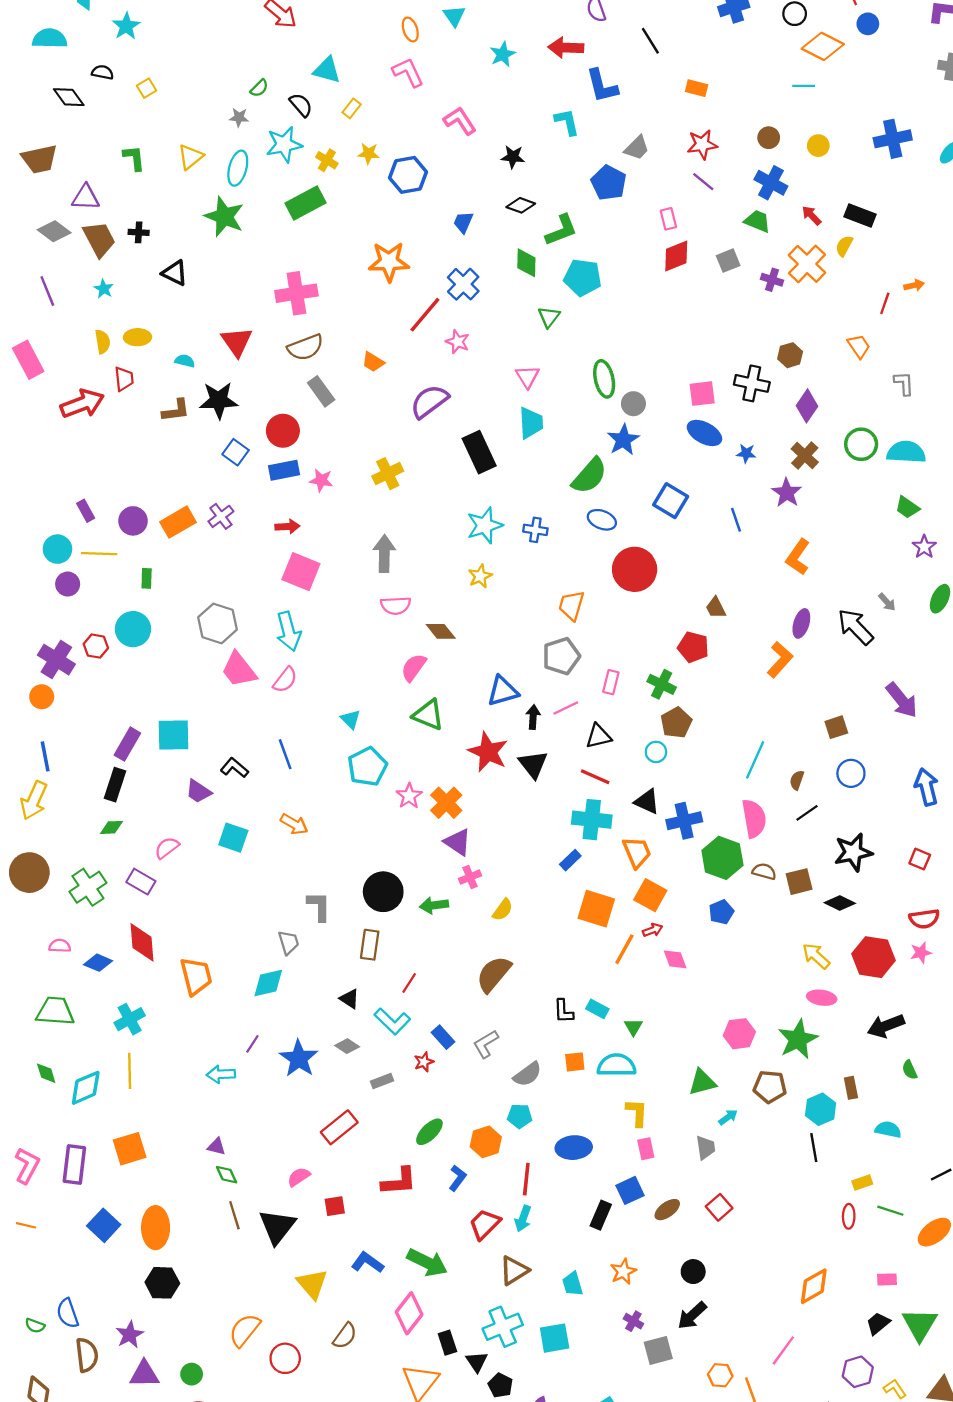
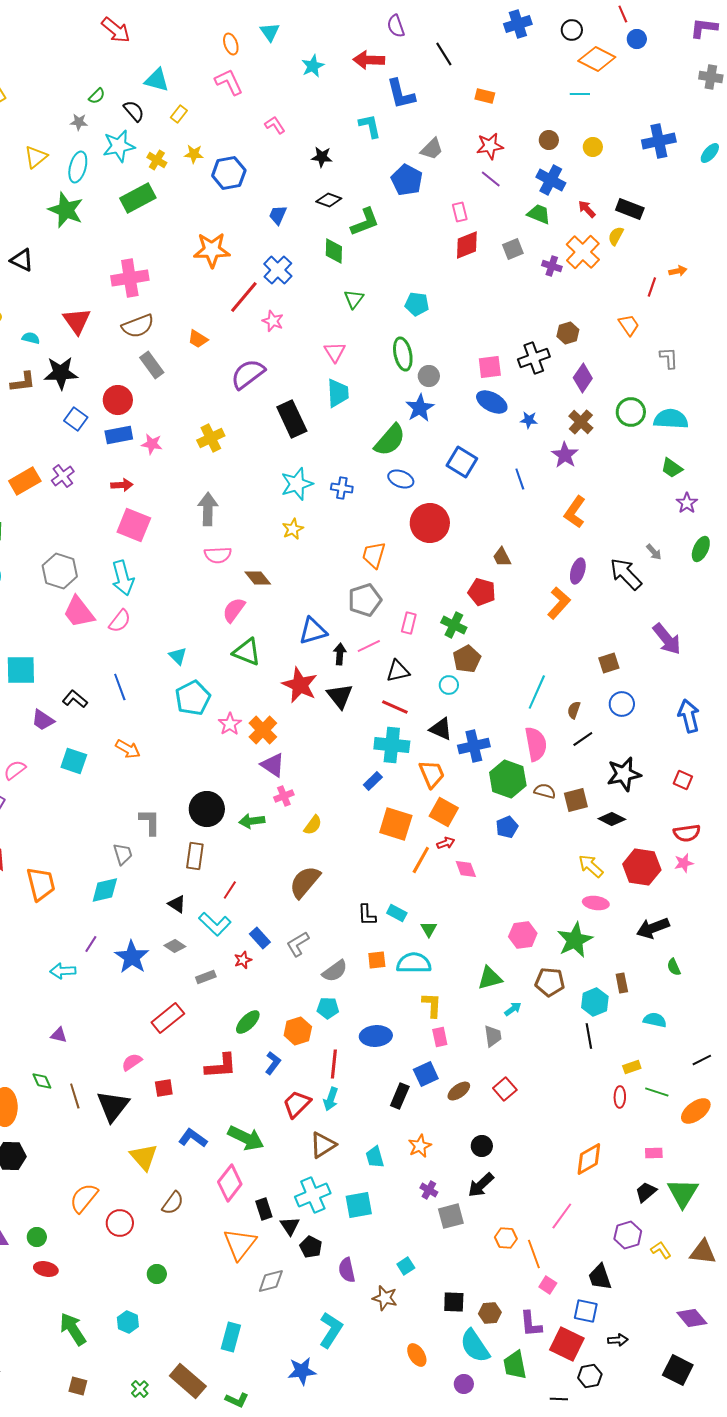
pink L-shape: (460, 121) -> (275, 125), size x0.7
cyan pentagon: (583, 277) -> (417, 304), moved, size x0.7
black cross: (752, 383) -> (534, 358), turned -32
green diamond: (227, 1175) -> (42, 1081), moved

